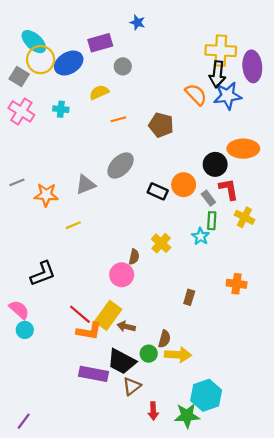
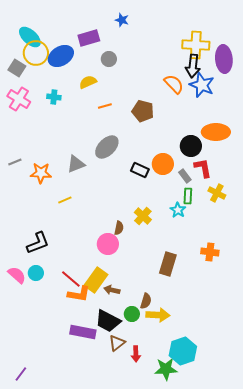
blue star: (228, 96) -> (202, 85), turned 30
brown rectangle: (189, 297) -> (168, 264), size x1.6
cyan circle: (25, 330) -> (36, 273), moved
red arrow: (153, 411) -> (136, 354), moved

